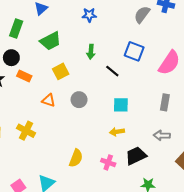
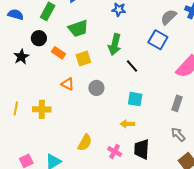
blue square: (134, 51) -> (158, 40), moved
green arrow: (91, 52) -> (115, 44), size x1.5
orange rectangle: (24, 76) -> (58, 53), moved
yellow cross: (26, 131) -> (42, 109), turned -36
gray arrow: (162, 135) -> (178, 134), moved, turned 35
black trapezoid: (136, 156) -> (142, 149), turned -70

